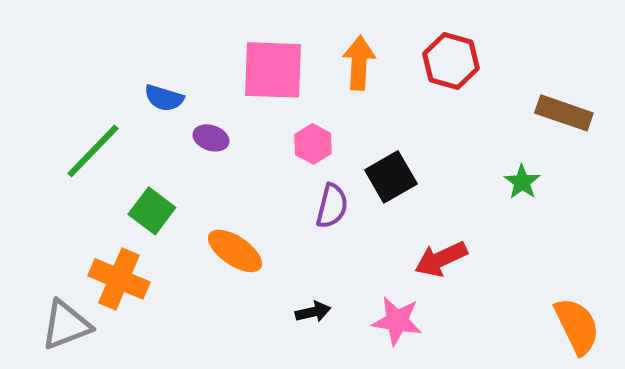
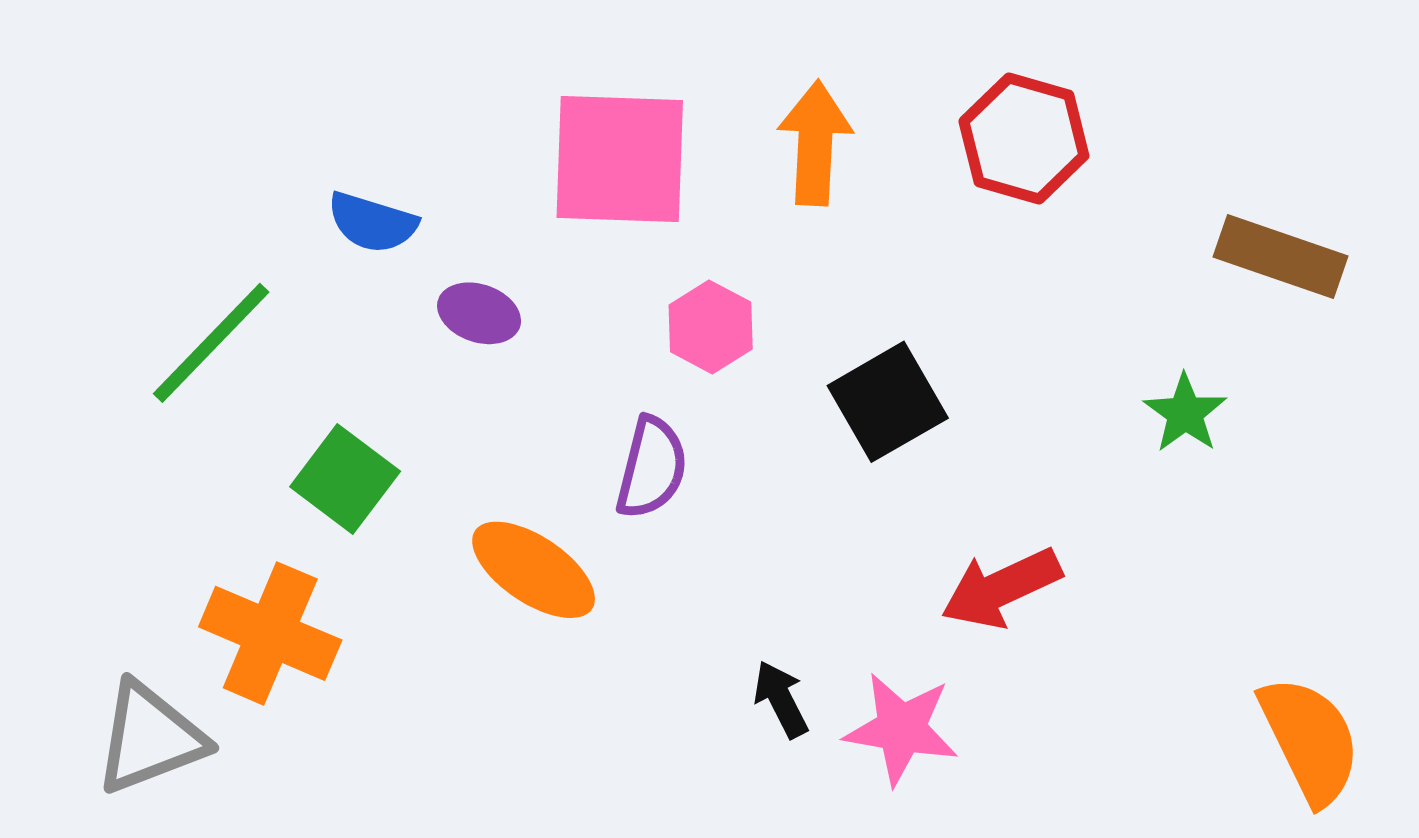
purple semicircle: (332, 206) -> (652, 468), moved
black arrow: (313, 312) -> (781, 699), moved, turned -104

